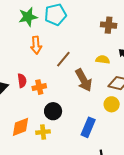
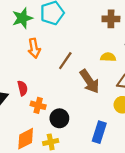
orange cross: (39, 87) -> (38, 105), moved, turned 32

